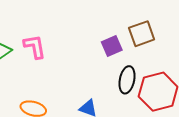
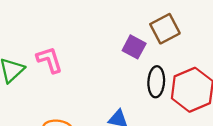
purple square: (112, 46) -> (134, 47), turned -30

